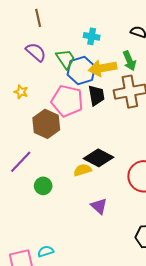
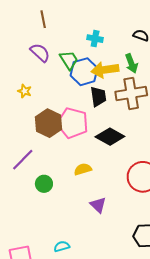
pink pentagon: (67, 101) -> (73, 123), moved
black diamond: (99, 158) -> (110, 137), moved
cyan semicircle: (46, 251) -> (62, 246), moved

